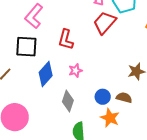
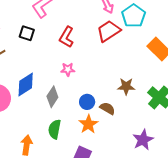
black square: (26, 47) -> (27, 33), size x0.7
blue diamond: (46, 74) -> (26, 85), moved

